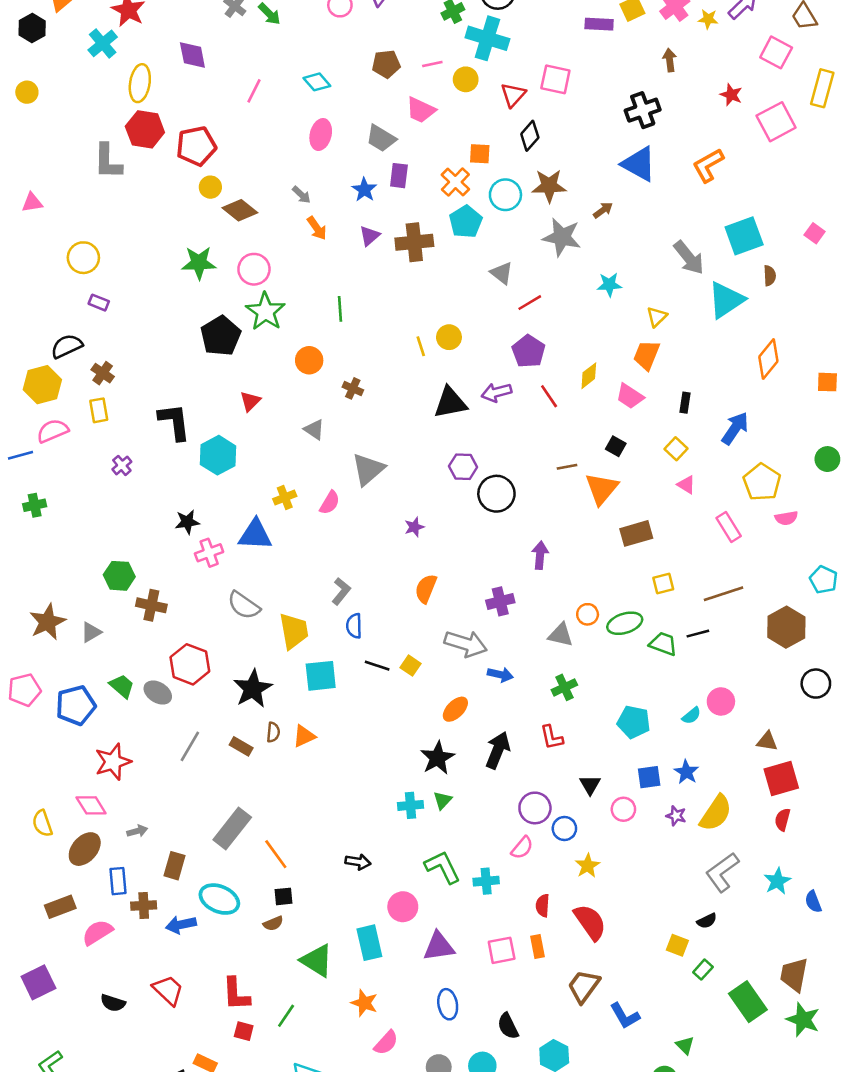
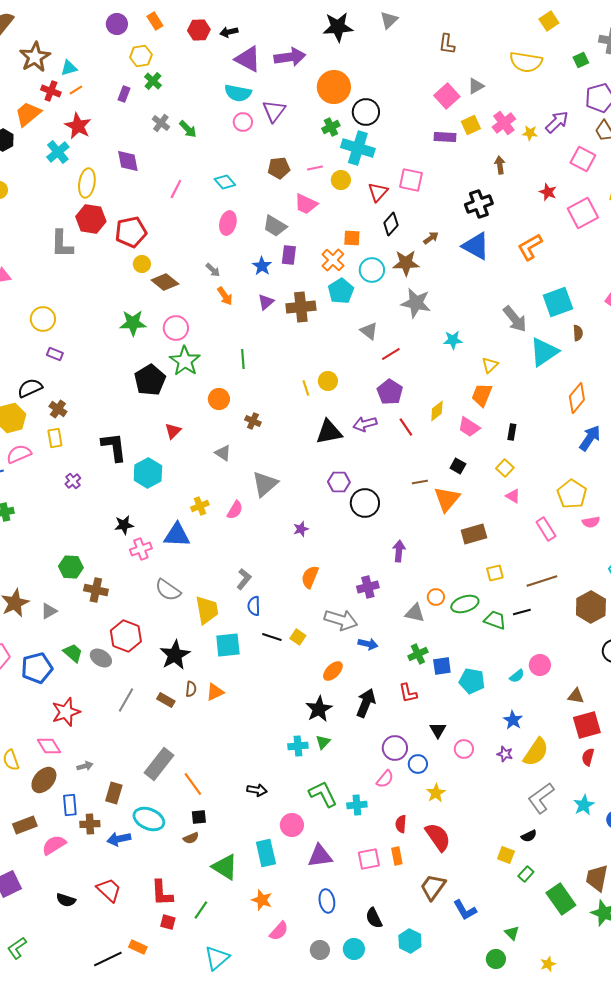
brown arrow: (603, 210) -> (431, 238), moved
blue arrow: (735, 428) -> (590, 438), moved
blue square: (649, 777) -> (442, 666), moved

